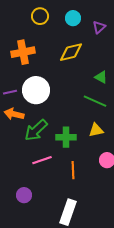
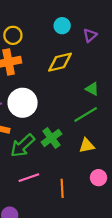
yellow circle: (40, 16) -> (13, 35), moved
green line: (95, 101) -> (86, 115), turned -55
green cross: (66, 137) -> (51, 138), moved, turned -36

